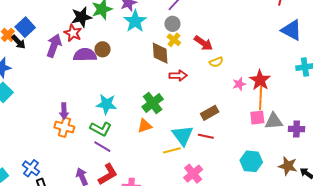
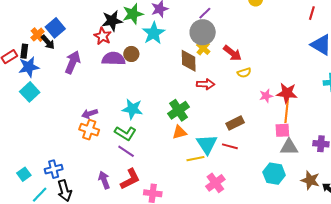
cyan star: (135, 21) -> (154, 33), moved
gray circle: (172, 24) -> (203, 32), size x1.6
purple arrow: (54, 46) -> (73, 62), moved
red star: (260, 80) -> (287, 93), turned -30
purple arrow: (64, 111) -> (90, 114), turned 70
gray triangle: (274, 121) -> (289, 147), moved
orange triangle: (145, 126) -> (179, 132), moved
blue cross: (31, 168) -> (54, 169), turned 36

